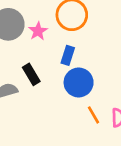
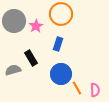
blue circle: (79, 82) -> (61, 74), moved

